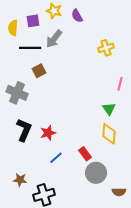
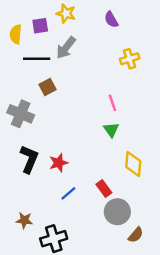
purple semicircle: (77, 16) -> (111, 20), moved
pink line: (120, 84) -> (112, 103), moved, turned -32
green triangle: (109, 109) -> (111, 130), moved
brown semicircle: (119, 192) -> (136, 235), moved, turned -48

